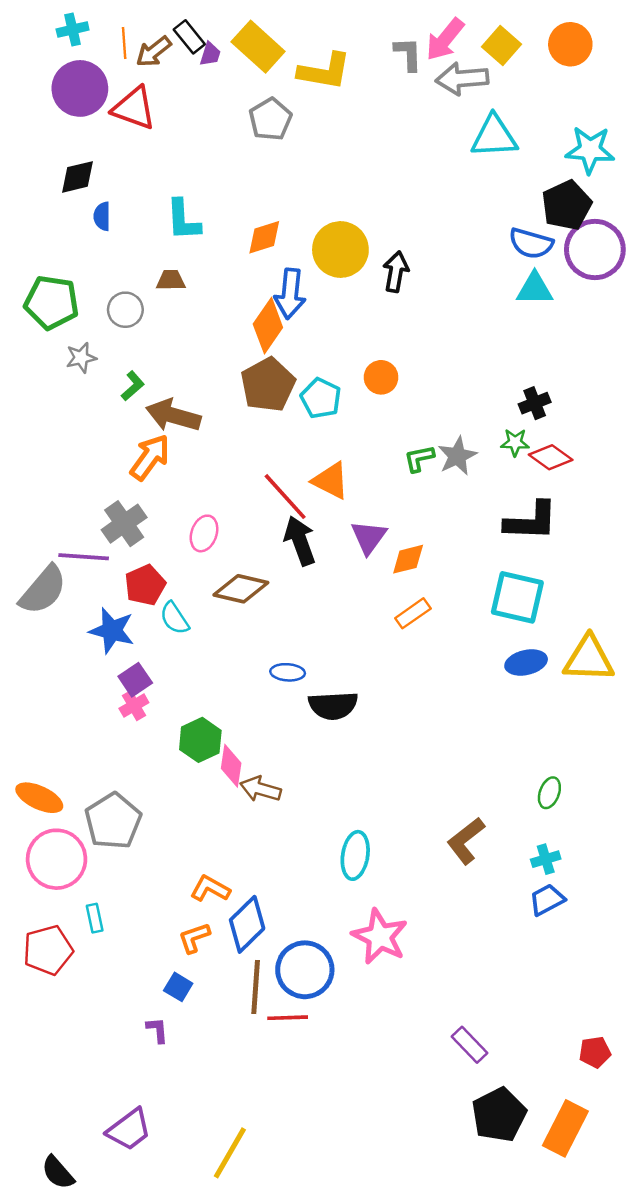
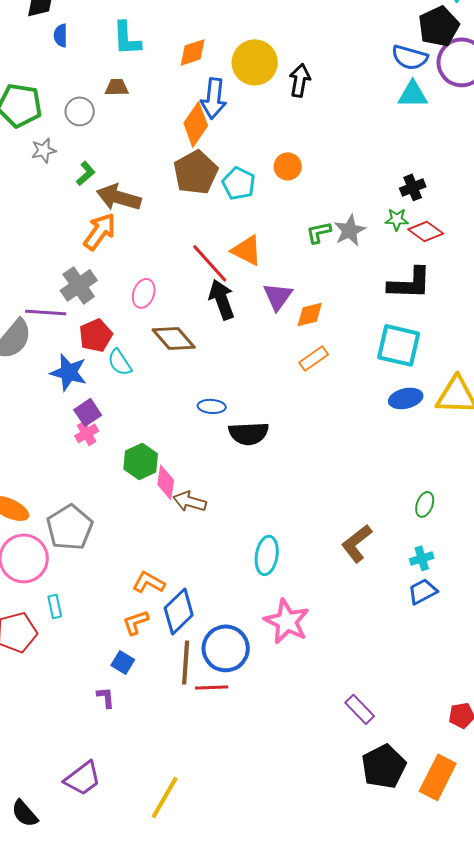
brown diamond: (241, 589) -> (174, 338), turned 36

